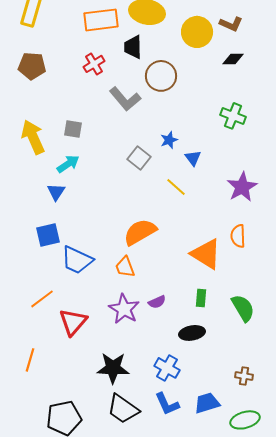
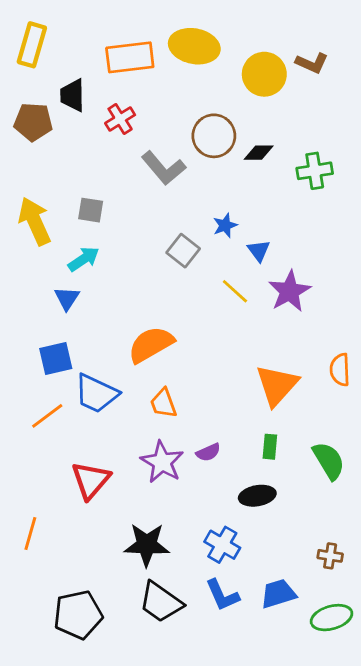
black trapezoid: (133, 47) -> (72, 95), moved
black diamond: (233, 59) -> (259, 153), moved
green cross: (233, 116) -> (315, 171), moved, turned -30
purple star: (242, 187) -> (289, 291), moved
orange semicircle: (140, 232) -> (151, 344), moved
orange semicircle: (238, 236) -> (340, 370), moved
orange triangle: (206, 254) -> (277, 385), turned 40
orange line: (42, 299) -> (47, 416), moved

